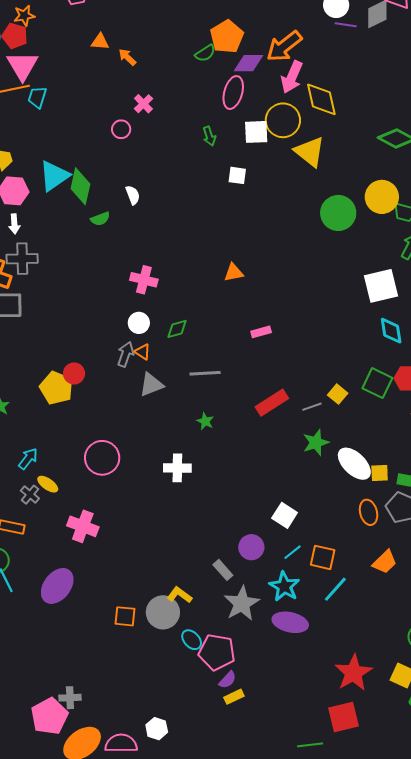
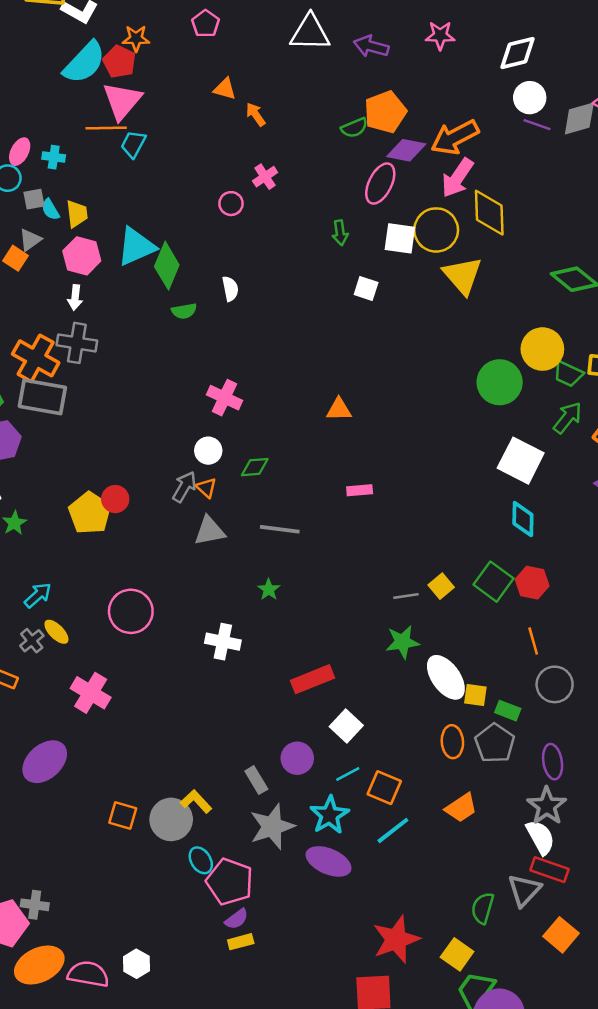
green circle: (338, 213) -> (500, 382), moved
white square: (381, 286) -> (521, 461), turned 30
red rectangle: (272, 403) -> (312, 679), moved

